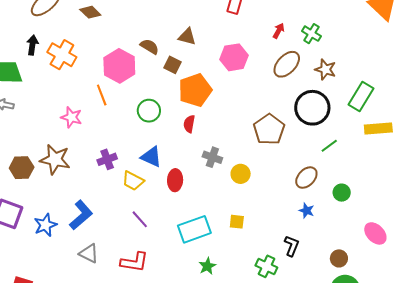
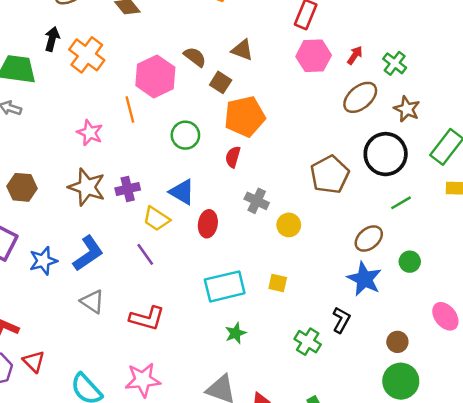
pink hexagon: (234, 57) -> (314, 56), moved
brown star: (55, 159) -> (87, 187), moved
blue star: (307, 211) -> (364, 279), size x1.8
purple line: (140, 219) -> (145, 254), moved

